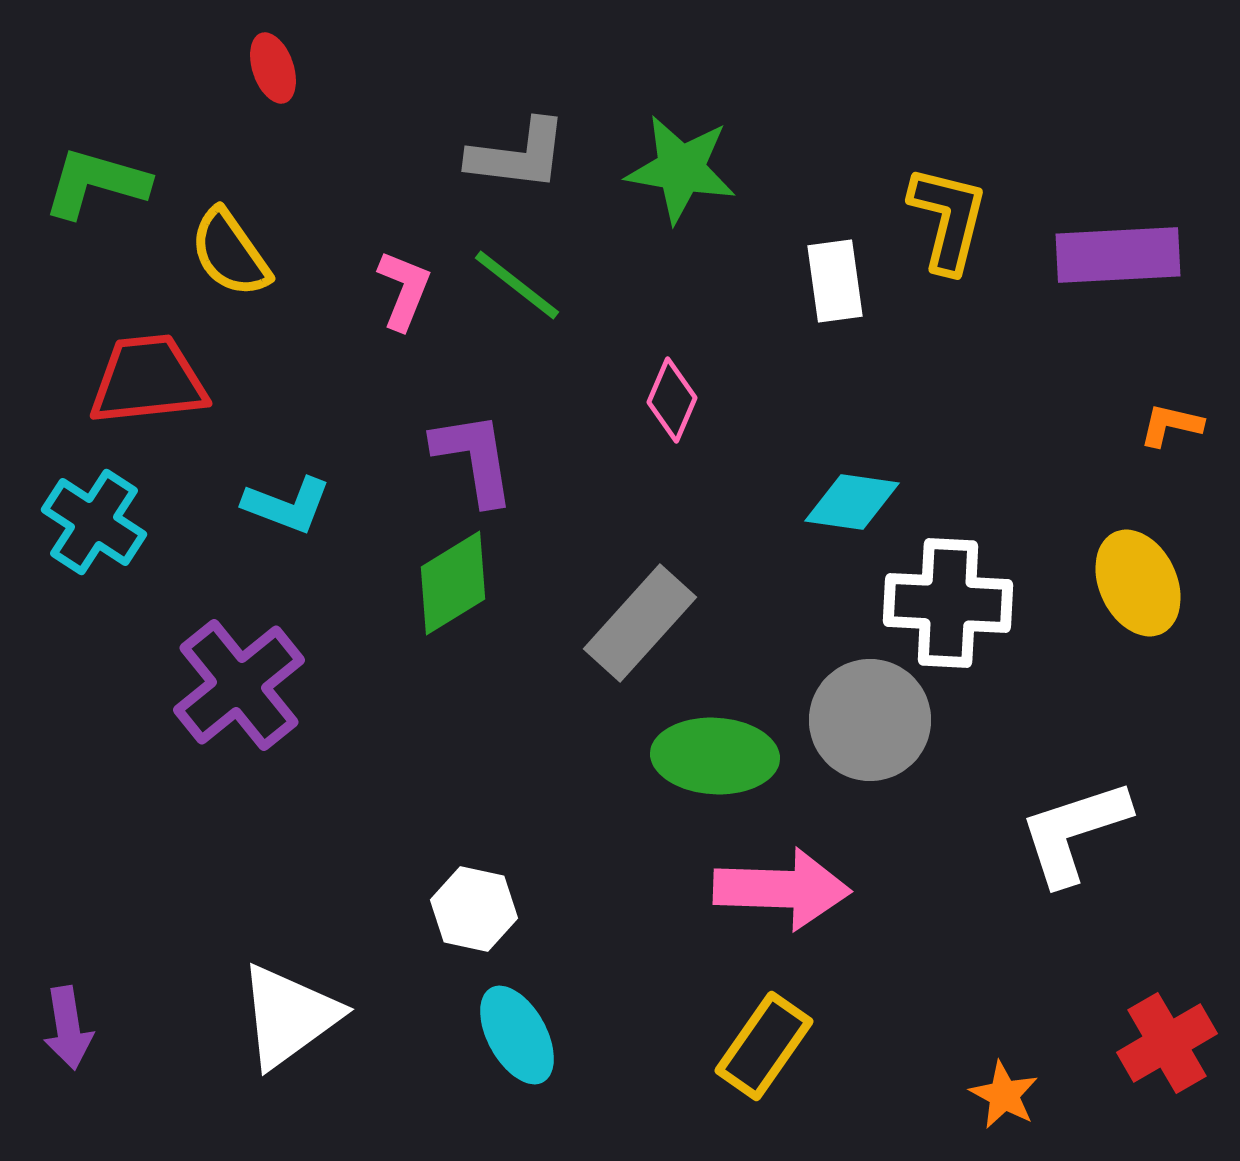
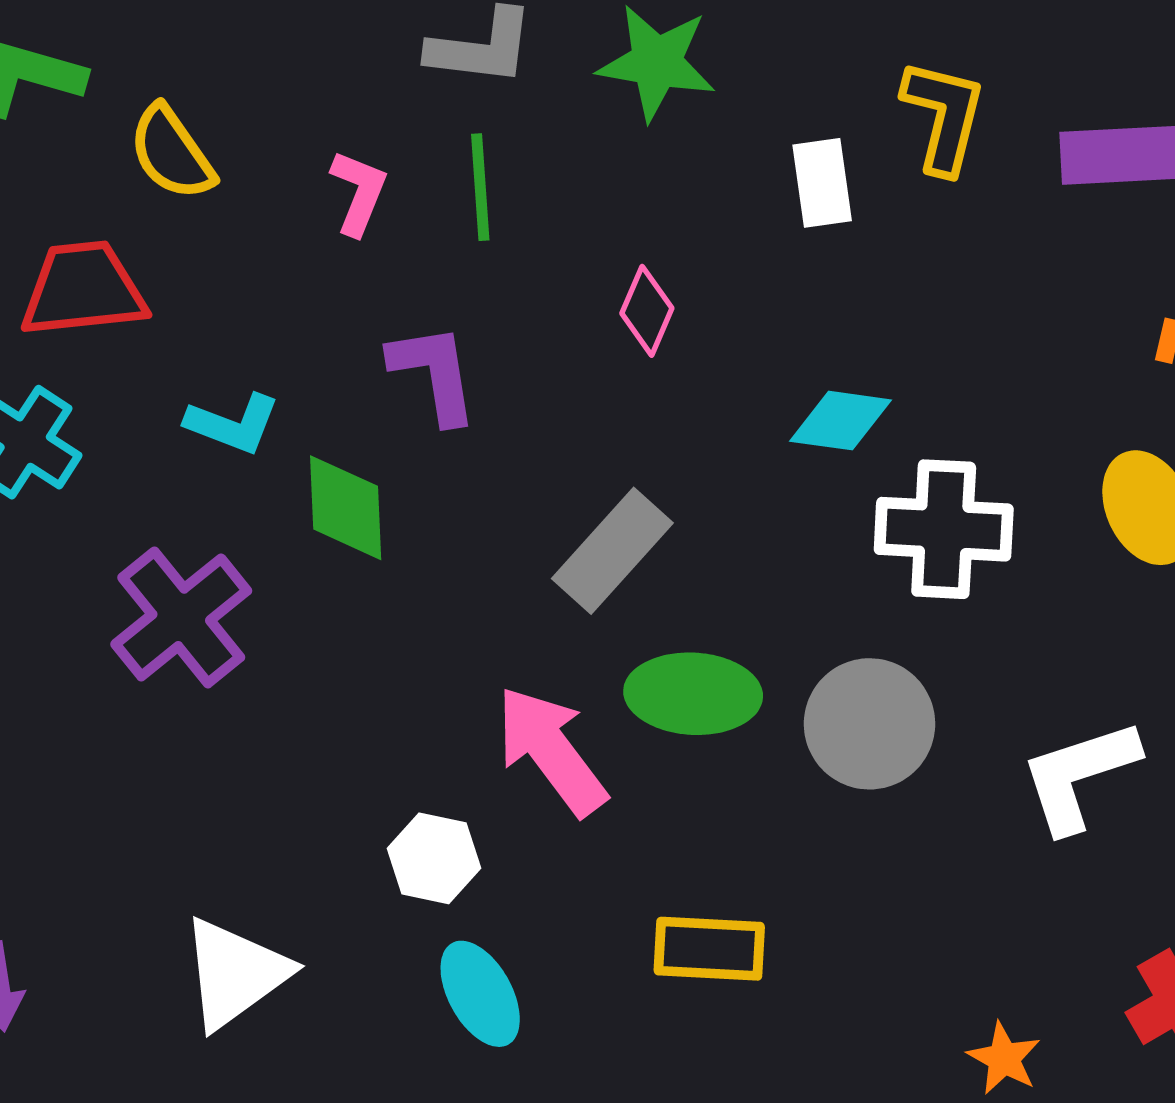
green line: (517, 285) -> (480, 187), turned 48
green diamond: (453, 583) -> (346, 508), moved, turned -61
gray circle: (870, 720) -> (869, 724), moved
pink arrow: (782, 889) -> (551, 751), moved, turned -129
yellow rectangle: (764, 1046) -> (709, 949), moved, turned 58

